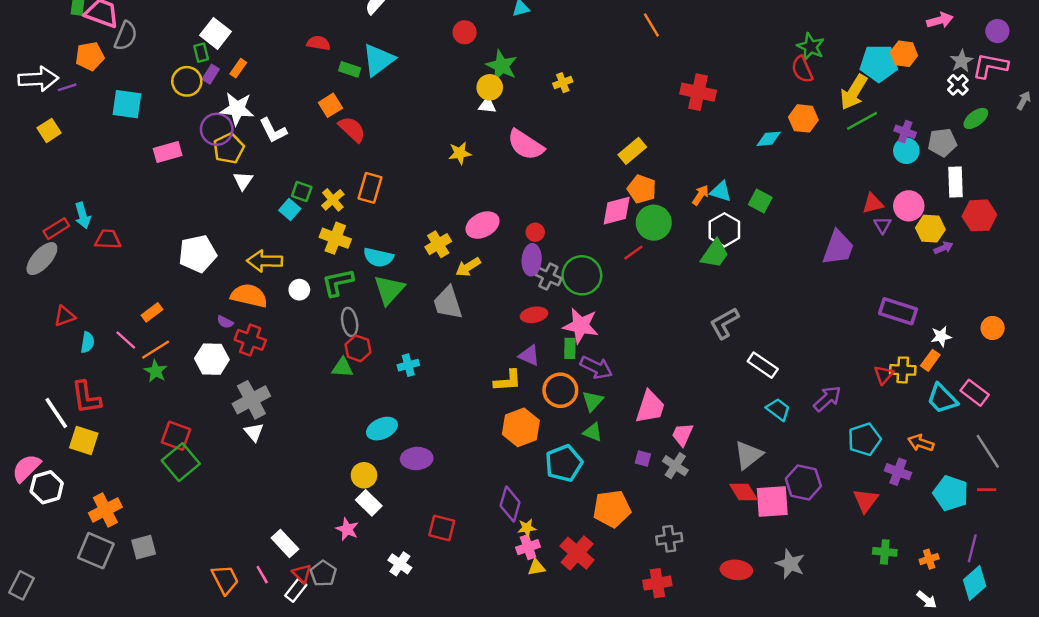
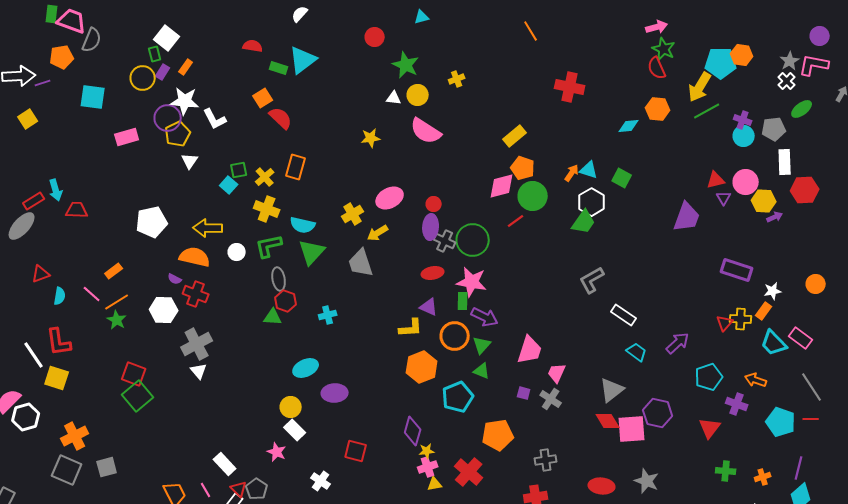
pink arrow: (940, 20) -> (657, 27), moved
yellow circle: (490, 87) -> (418, 95), moved
green square: (302, 191) -> (239, 170), turned -30

